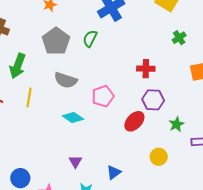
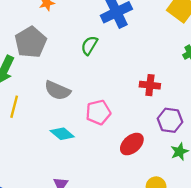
gray pentagon: (56, 41) -> (31, 42), moved
purple hexagon: (153, 100) -> (170, 120), moved

